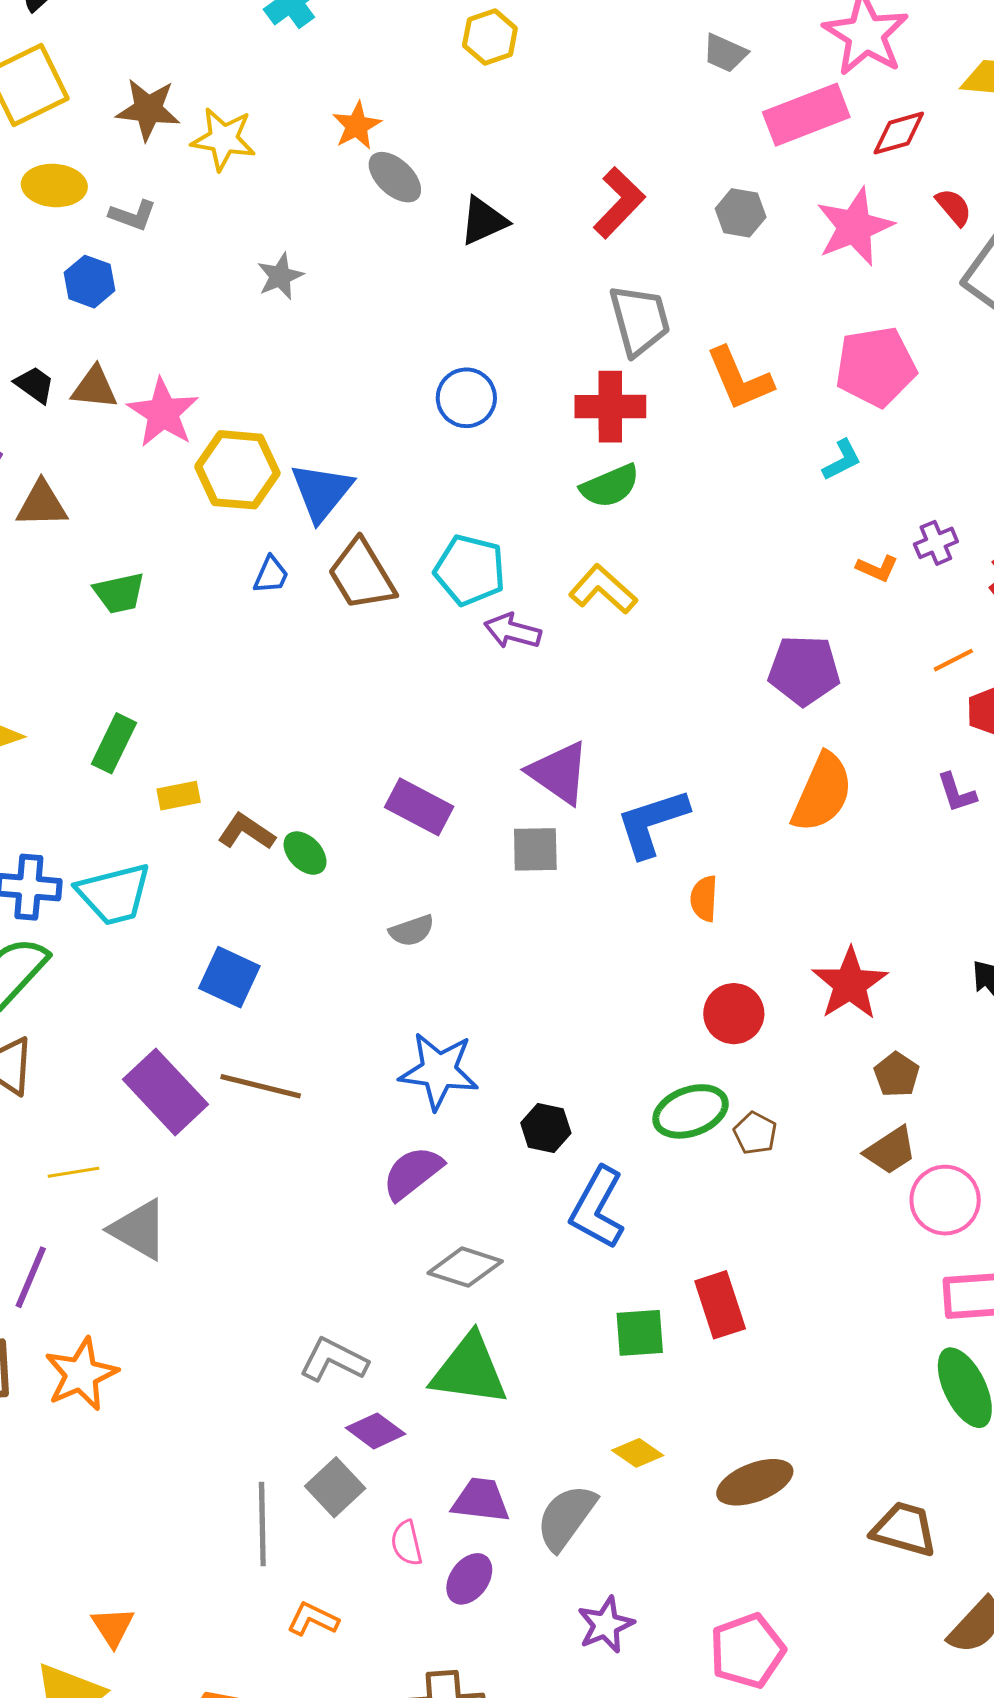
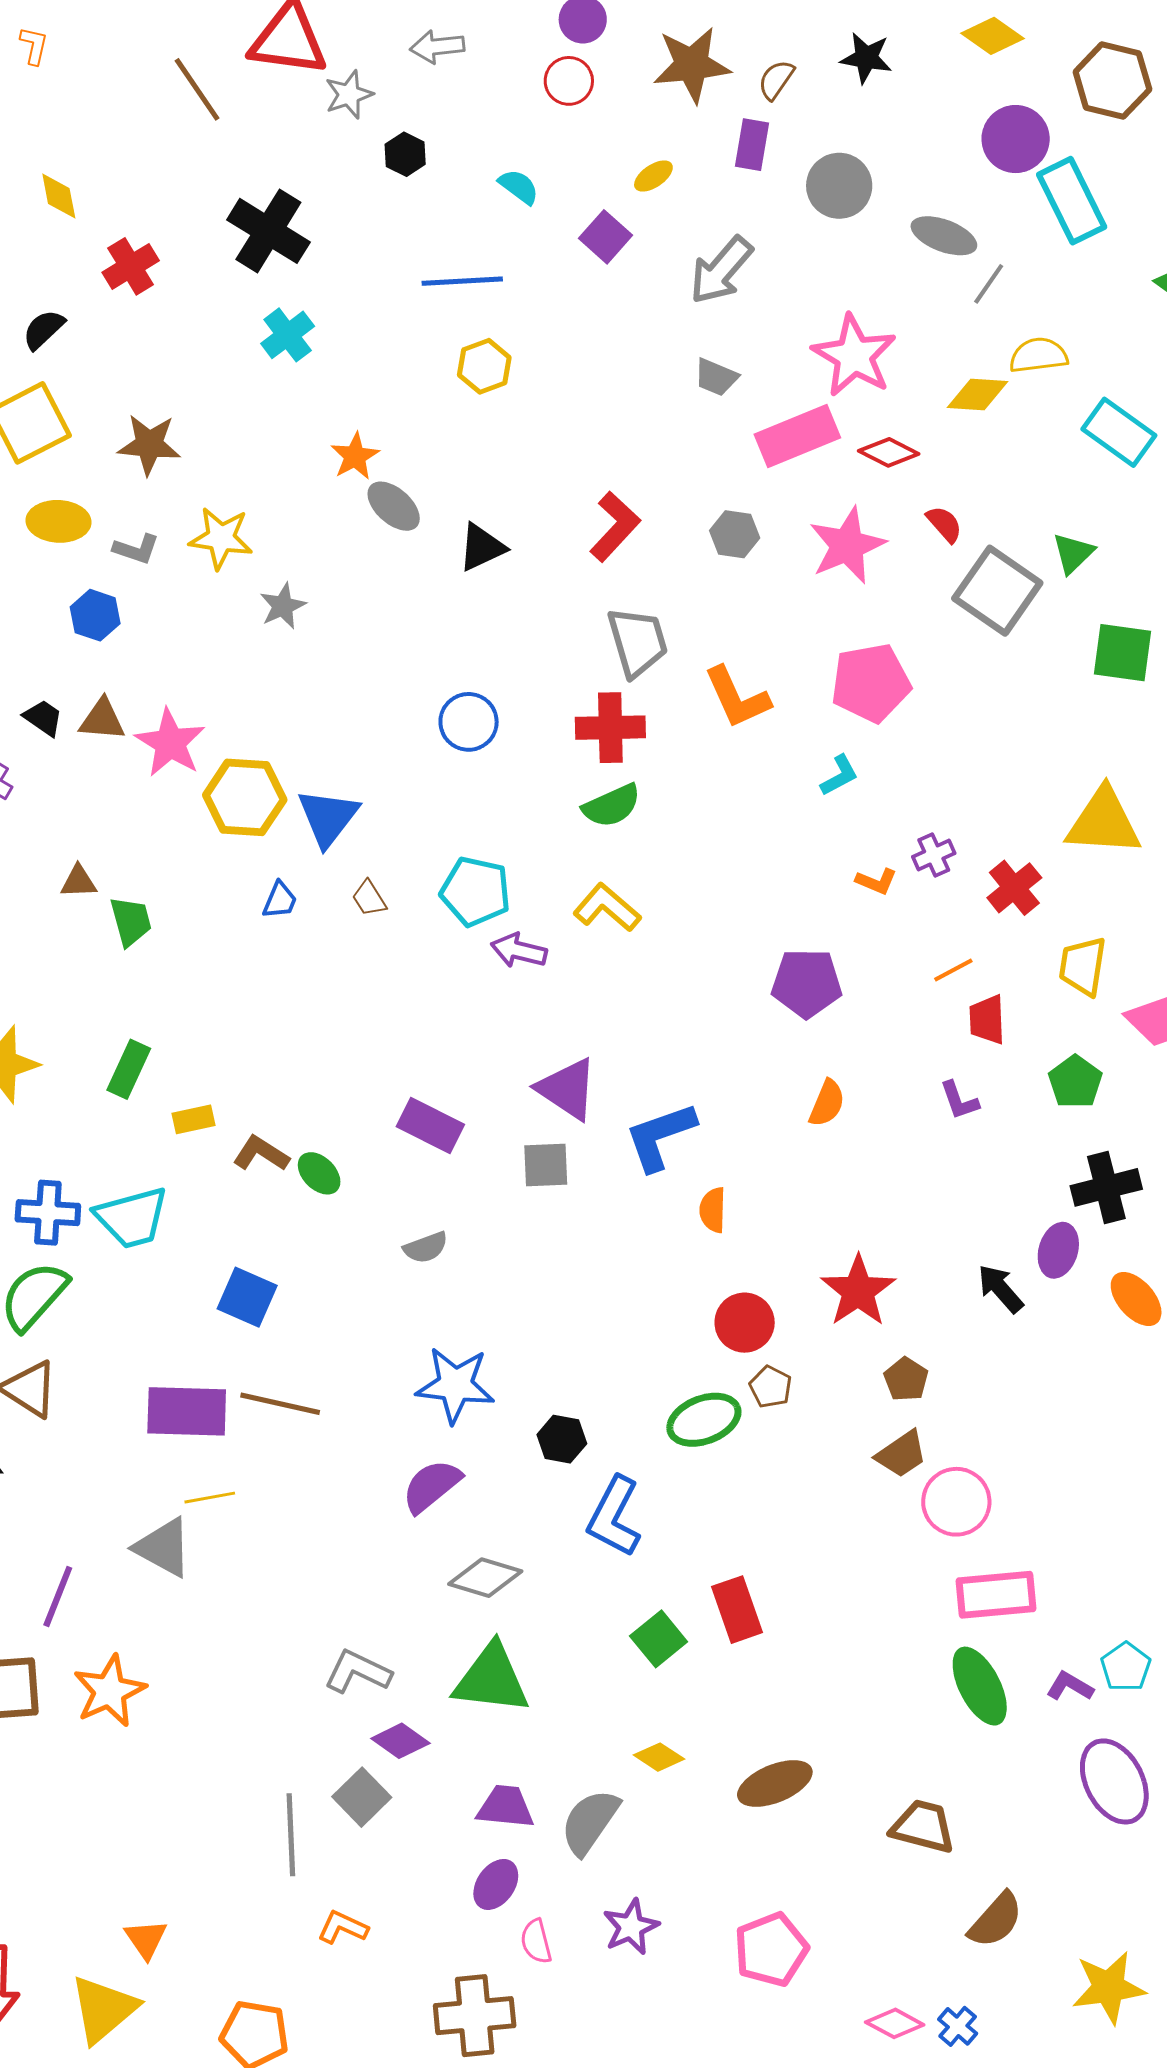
red diamond: (899, 133) -> (889, 452), turned 44
yellow star: (223, 139) -> (221, 538), moved
brown triangle: (42, 504) -> (79, 882), moved, size x0.7
brown trapezoid: (362, 575) -> (369, 898), size x0.5
green trapezoid: (119, 593) -> (131, 921), turned -92
orange semicircle: (822, 793) -> (827, 1103), size x0.6
purple rectangle: (166, 1092) -> (187, 1411), turned -44
brown pentagon: (755, 1133) -> (771, 1387), moved
yellow line: (74, 1172) -> (210, 1498), moved
green square: (640, 1333) -> (659, 1639), turned -34
pink semicircle: (407, 1543) -> (536, 1941), moved

